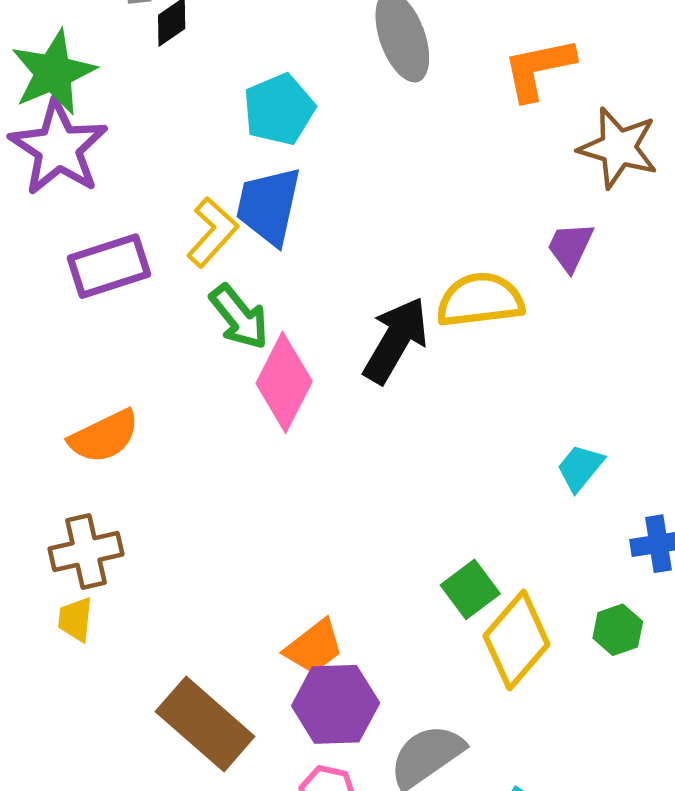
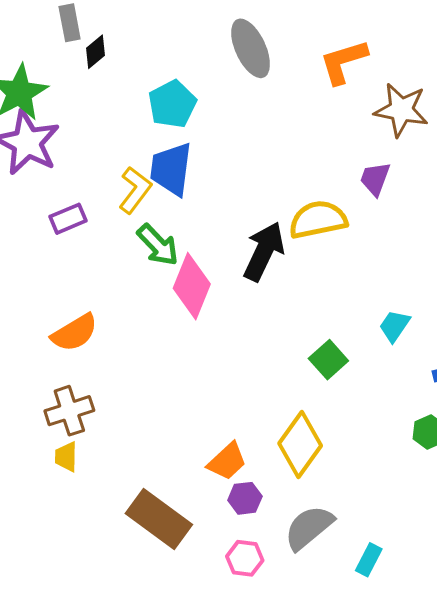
purple rectangle: (109, 266) -> (68, 219), size x0.7
green square: (470, 589) -> (328, 360), moved
yellow diamond: (517, 640) -> (300, 445), moved
purple hexagon: (336, 704) -> (245, 498), size x0.6

